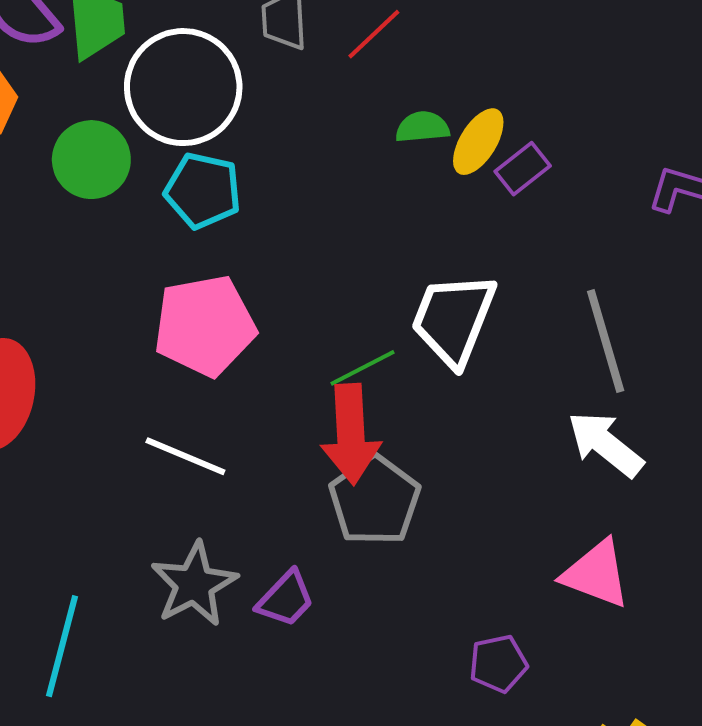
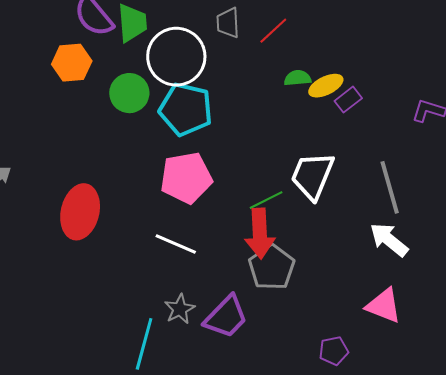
yellow ellipse: (478, 142) -> (326, 86), turned 32
cyan pentagon: (203, 191) -> (186, 109), size x1.4
gray star: (194, 584) -> (180, 309), size x0.7
purple trapezoid: (286, 599) -> (226, 317), size x1.5
cyan line: (62, 646) -> (144, 344), moved

